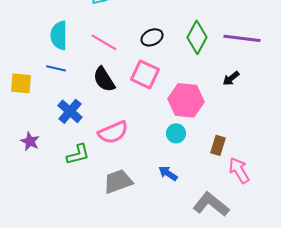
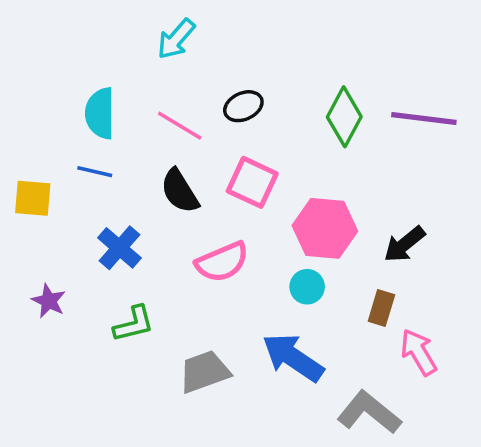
black ellipse: (152, 37) -> (243, 106), moved
black arrow: (231, 78) -> (404, 244), moved, size x1.4
pink semicircle: (113, 132) -> (222, 262), moved
blue arrow: (168, 173) -> (293, 358), size x1.8

